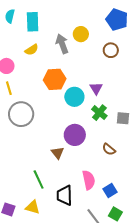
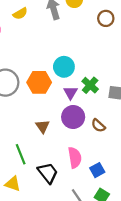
orange hexagon: (55, 79) -> (39, 82), moved
purple triangle: (96, 88) -> (71, 93), moved
purple circle: (75, 135) -> (73, 117), moved
black trapezoid: (65, 195) -> (48, 173), turned 140

